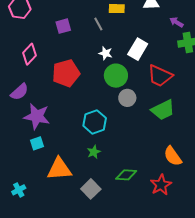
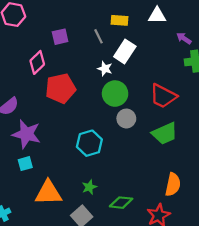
white rectangle: (138, 49) -> (125, 51), moved
pink diamond: (29, 54) -> (37, 62), moved
green star: (94, 152) -> (89, 187), moved
orange semicircle: (173, 156) -> (173, 185), turned -135

